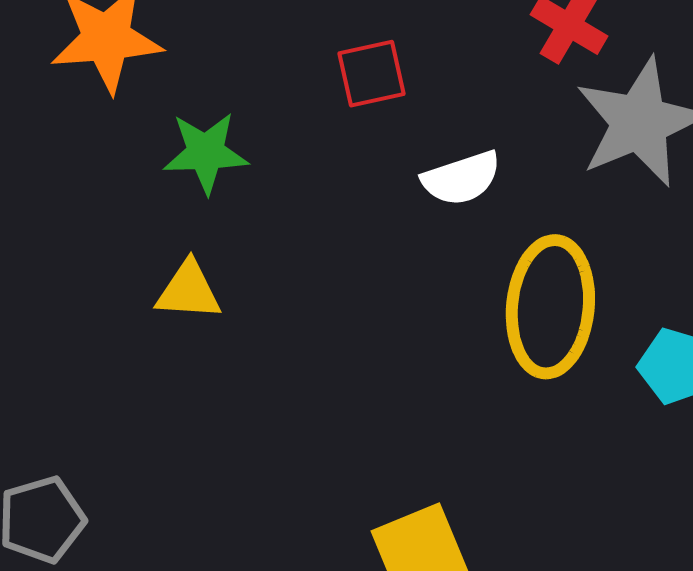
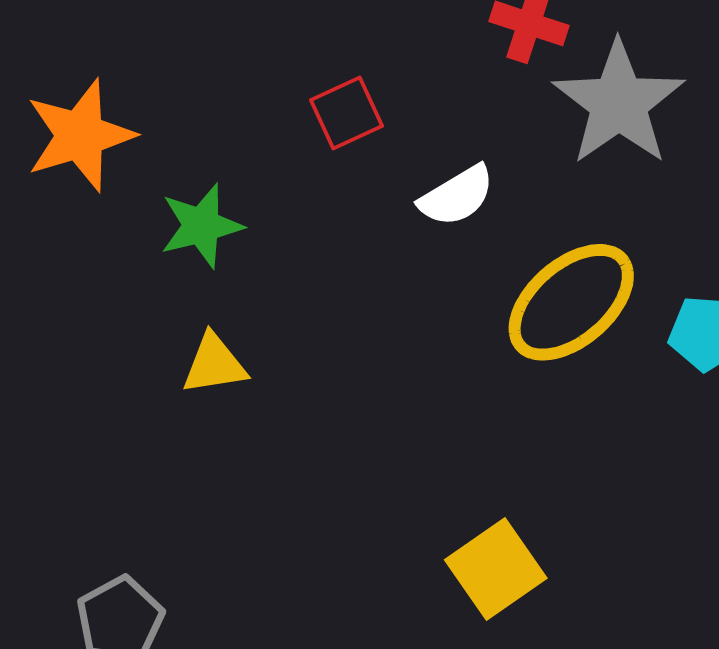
yellow ellipse: (550, 307) -> (571, 302), turned 56

